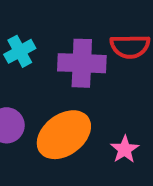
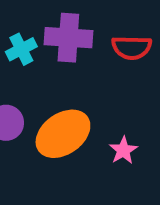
purple cross: (82, 63) -> (68, 38), moved

